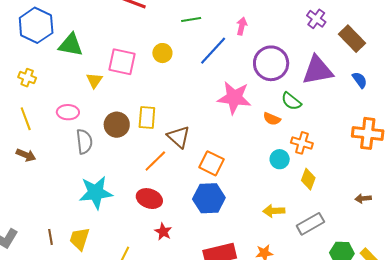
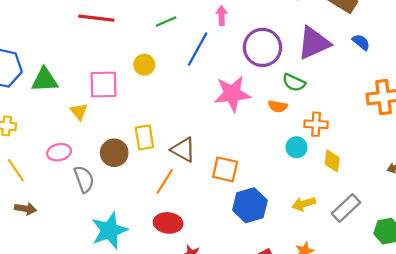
blue hexagon: (209, 198) -> (250, 205), moved

